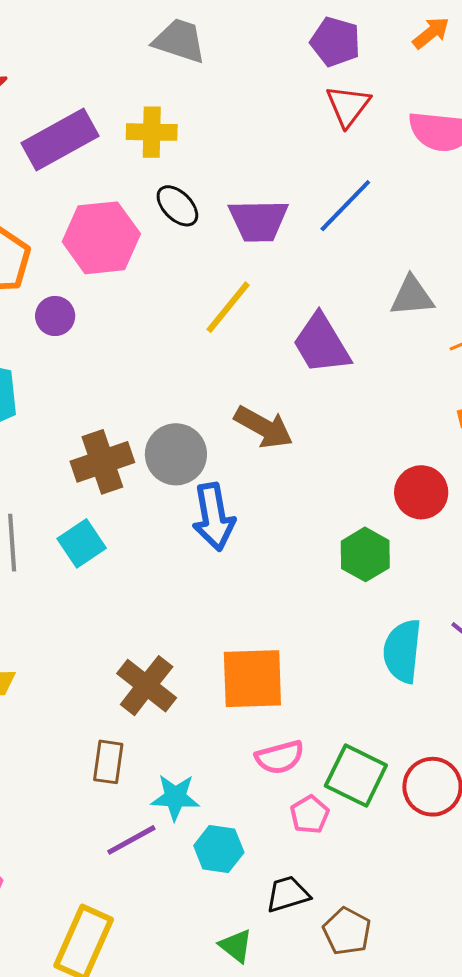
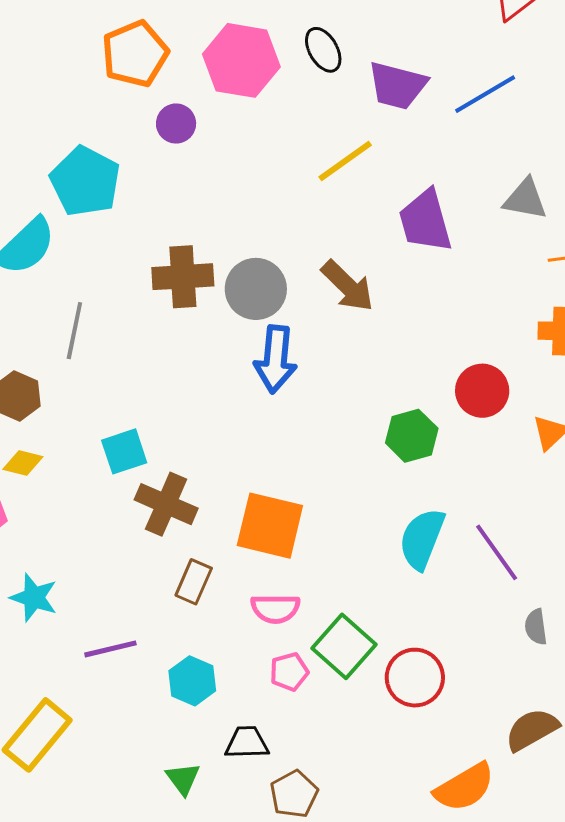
cyan square: (82, 543) -> (124, 451), moved
brown cross: (147, 686) -> (166, 504), turned -30
brown rectangle: (108, 762) -> (194, 582), moved
cyan star: (175, 797) -> (34, 598), moved

